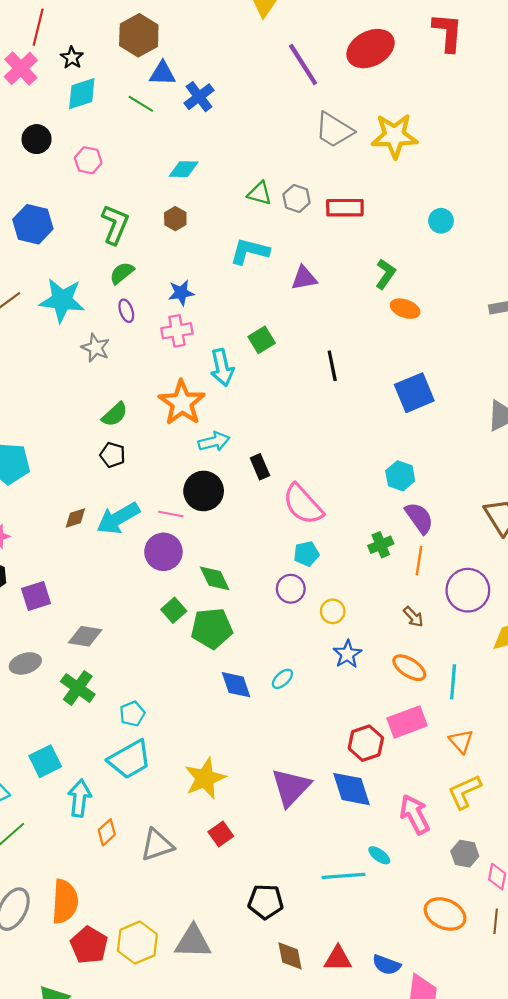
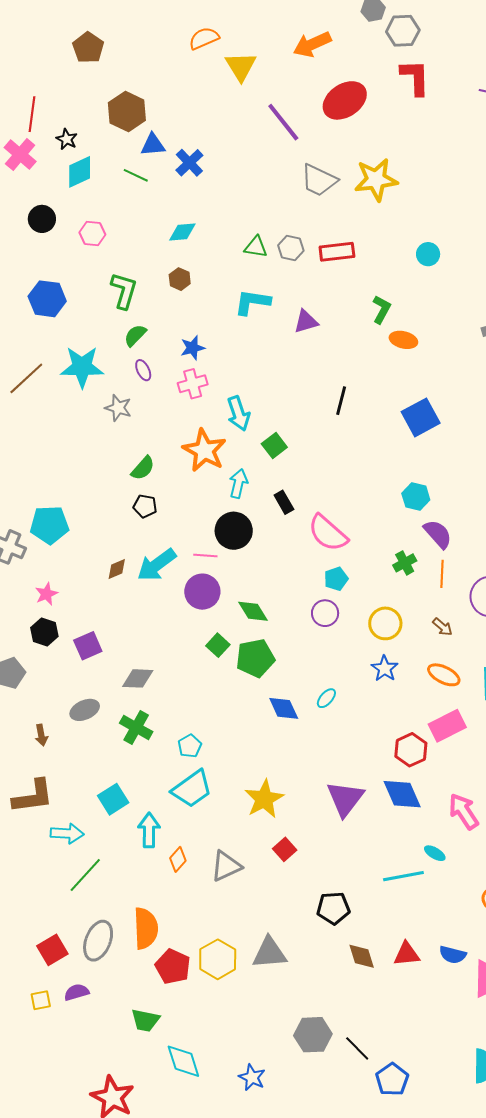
green square: (262, 340) -> (274, 446), moved
black line: (332, 366) -> (341, 401), turned 32
cyan arrow: (214, 442) -> (238, 484), turned -56
yellow circle: (333, 611) -> (385, 623), moved, size x1.4

